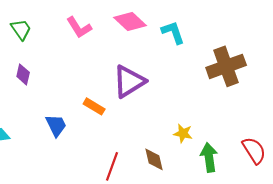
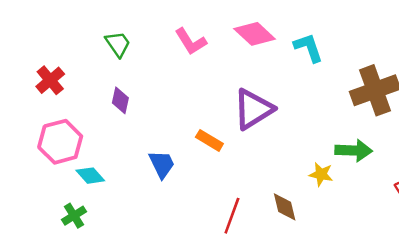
green arrow: (209, 157) -> (354, 150), moved, turned 100

